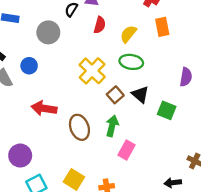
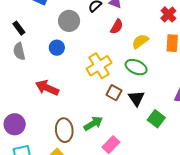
blue circle: (29, 66) -> (57, 48), moved
brown square: (115, 95) -> (114, 93), turned -35
green arrow: (112, 126) -> (93, 123), moved, turned 30
brown ellipse: (79, 127) -> (64, 130), moved

